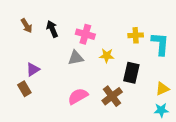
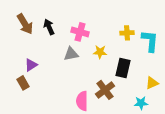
brown arrow: (27, 26) -> (25, 24), size x1.5
pink semicircle: (78, 96) -> (82, 101), moved, turned -60
cyan star: (161, 110) -> (141, 103), moved

